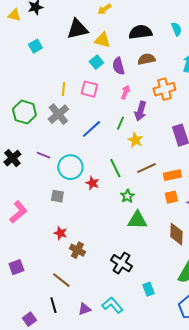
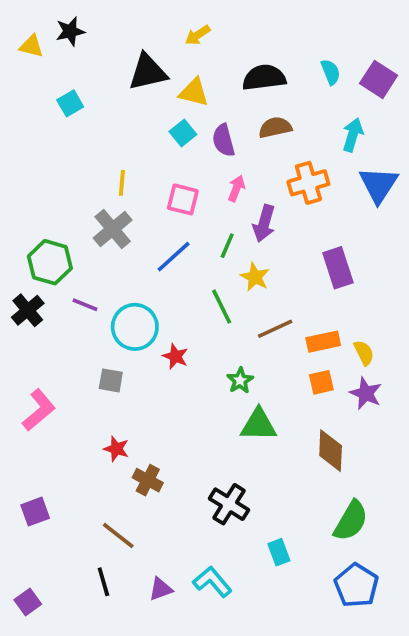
pink square: (89, 89) -> (183, 199), moved
green hexagon: (24, 112) -> (50, 262), moved
green line: (115, 168) -> (222, 307), moved
purple square: (29, 319) -> (28, 602), moved

